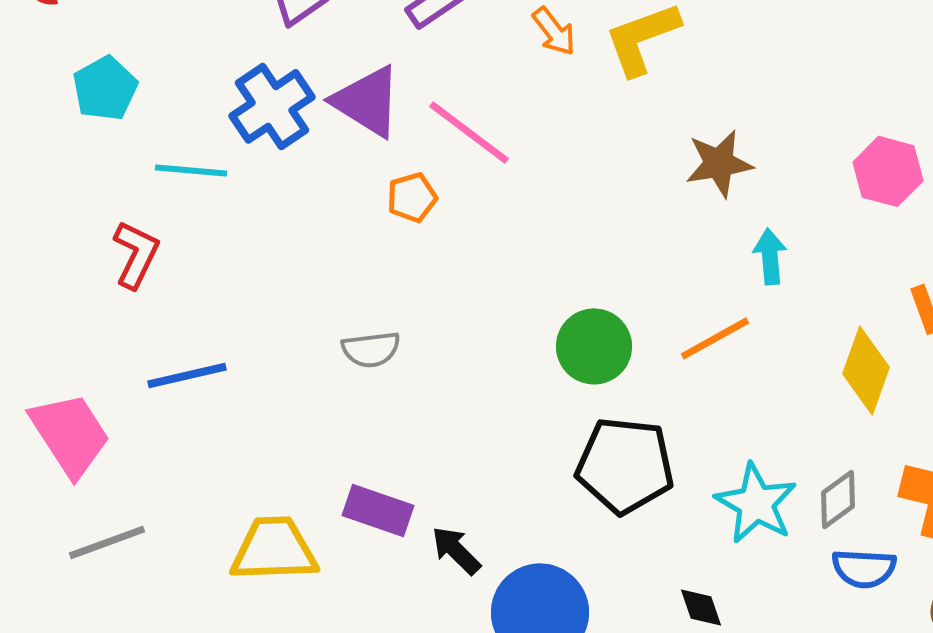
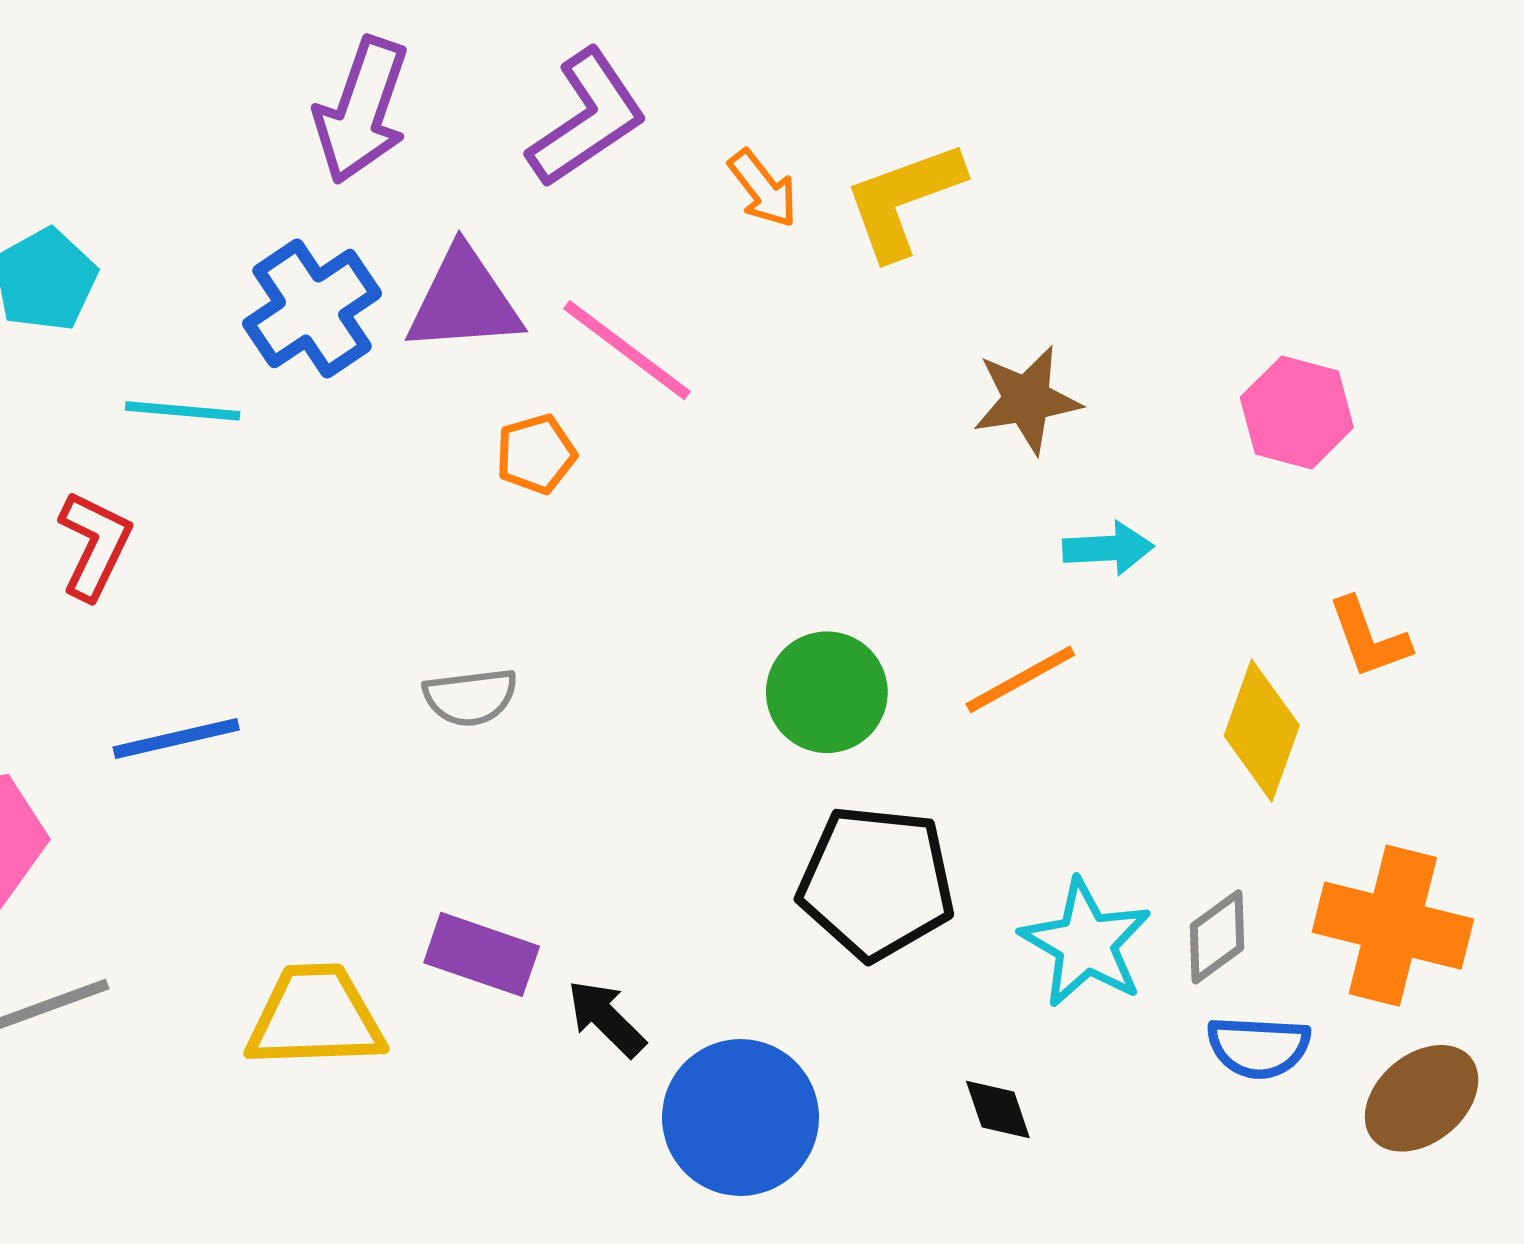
purple triangle: (367, 101) -> (464, 301), turned -36
cyan arrow: (770, 256) -> (1108, 548), turned 92

